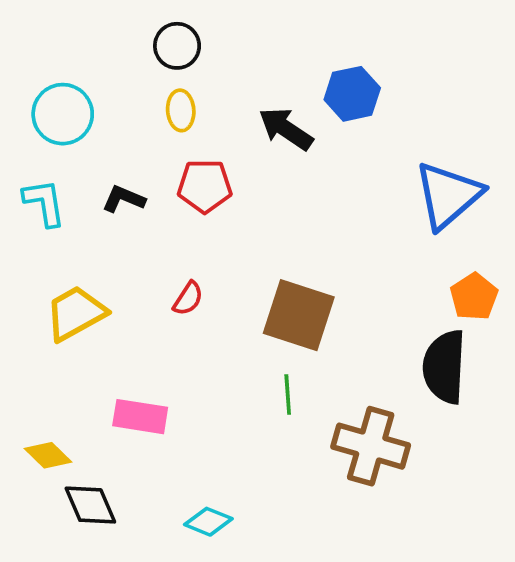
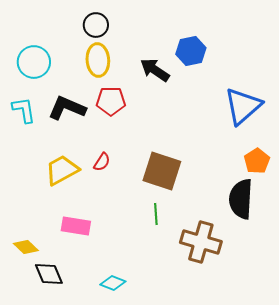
yellow ellipse: (181, 110) -> (98, 60), size x1.5
black L-shape: (124, 199) -> (67, 108), size x1.6
yellow trapezoid: (76, 313) -> (62, 170), moved

